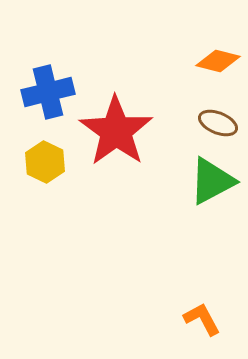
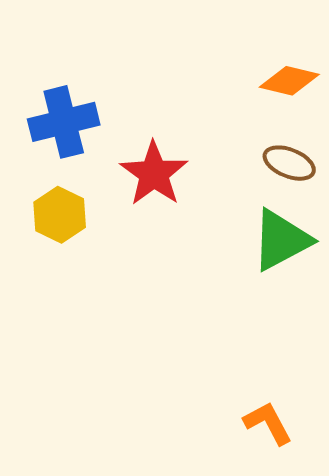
red star: (116, 131) -> (154, 174), size x0.7

